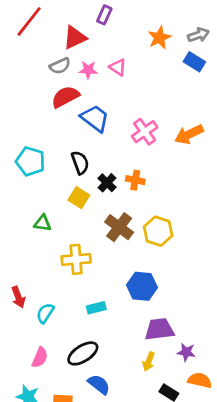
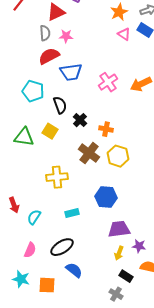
gray semicircle: (60, 66) -> (45, 33), turned -70
pink triangle: (118, 67) -> (124, 34), moved
blue trapezoid: (95, 118) -> (71, 72), turned 135
cyan pentagon: (30, 161) -> (33, 91), moved
orange cross: (135, 180) -> (106, 129), moved
yellow square: (79, 198) -> (50, 131), moved
green triangle: (43, 223) -> (24, 137), moved, size x1.5
yellow arrow: (149, 362) -> (119, 253), moved

